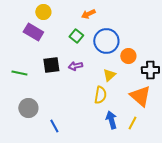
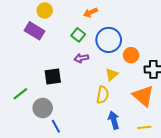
black square: (51, 65) -> (53, 76), moved
purple arrow: (75, 66) -> (81, 58), moved
green line: (19, 73) -> (20, 94), moved, turned -49
gray circle: (28, 108) -> (43, 108), moved
yellow line: (132, 123) -> (144, 127), moved, turned 56

